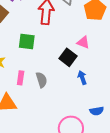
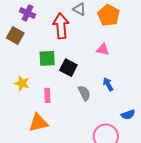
black square: (68, 57) -> (68, 68), moved
gray semicircle: (41, 80) -> (84, 93), moved

